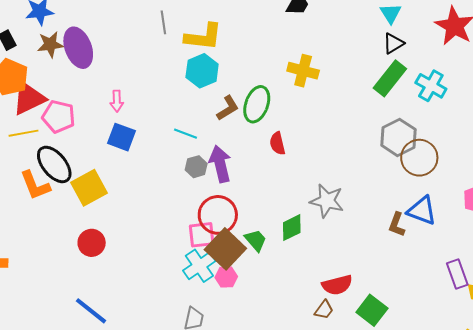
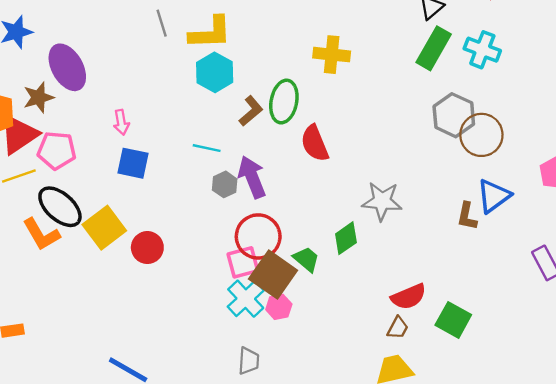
brown star: (50, 44) -> (38, 97), moved
red semicircle: (277, 143) -> (315, 143), size x1.4
blue triangle: (422, 211) -> (494, 196), turned -48
red circle: (92, 243) -> (147, 248), moved

